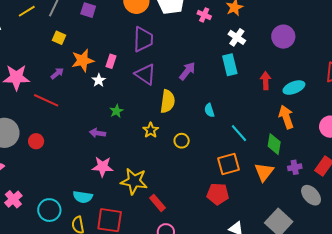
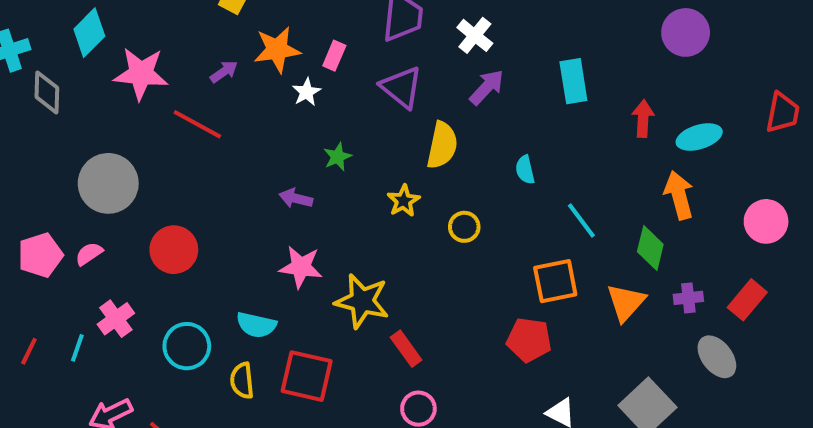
white cross: (237, 37) -> (475, 35), moved
red circle: (36, 141) -> (174, 250), moved, size x1.5

